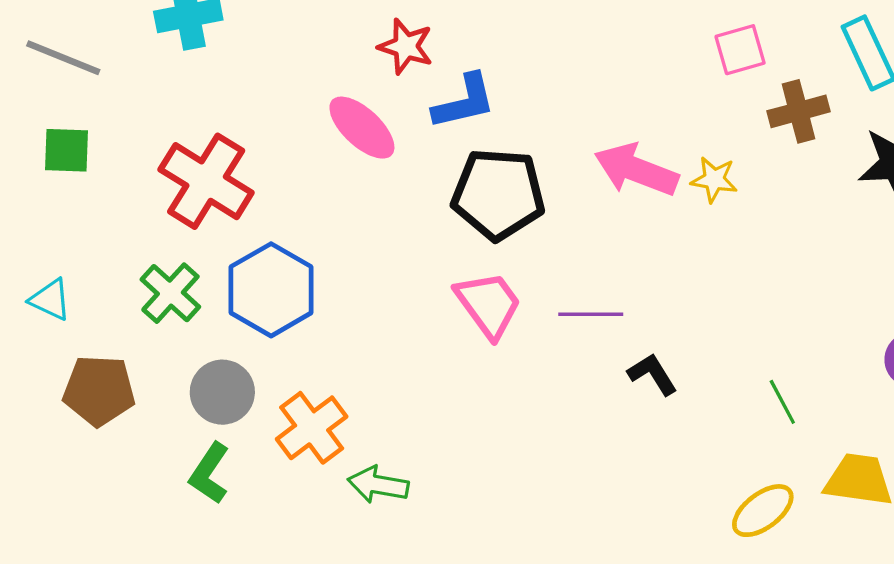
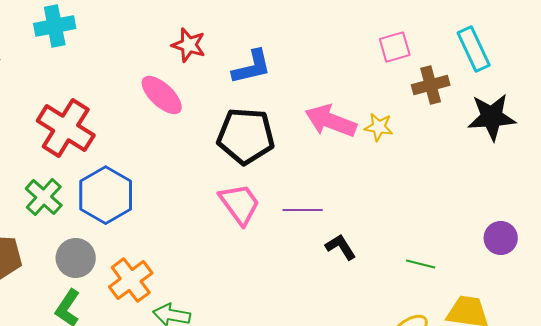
blue L-shape: (464, 102) -> (252, 67), moved
green line: (782, 402) -> (421, 264), turned -48

